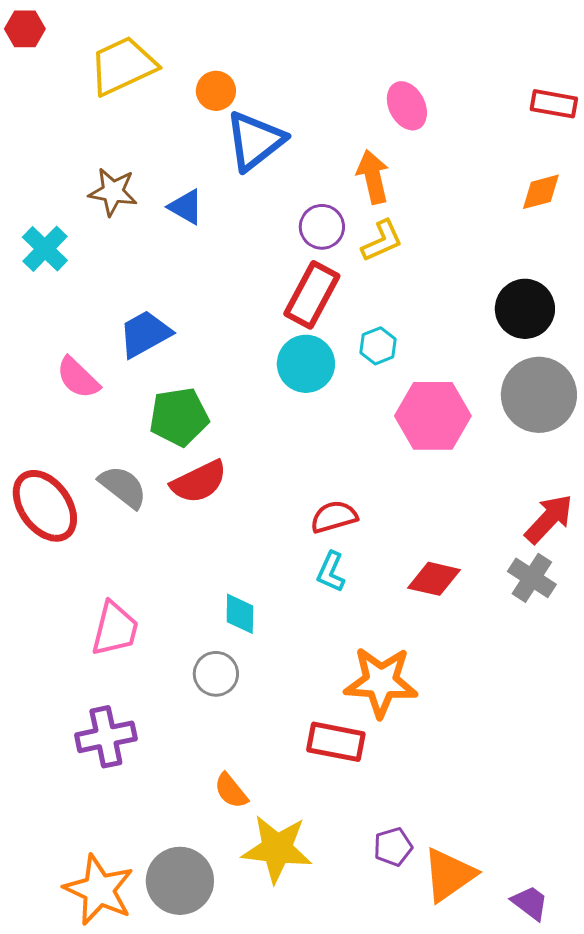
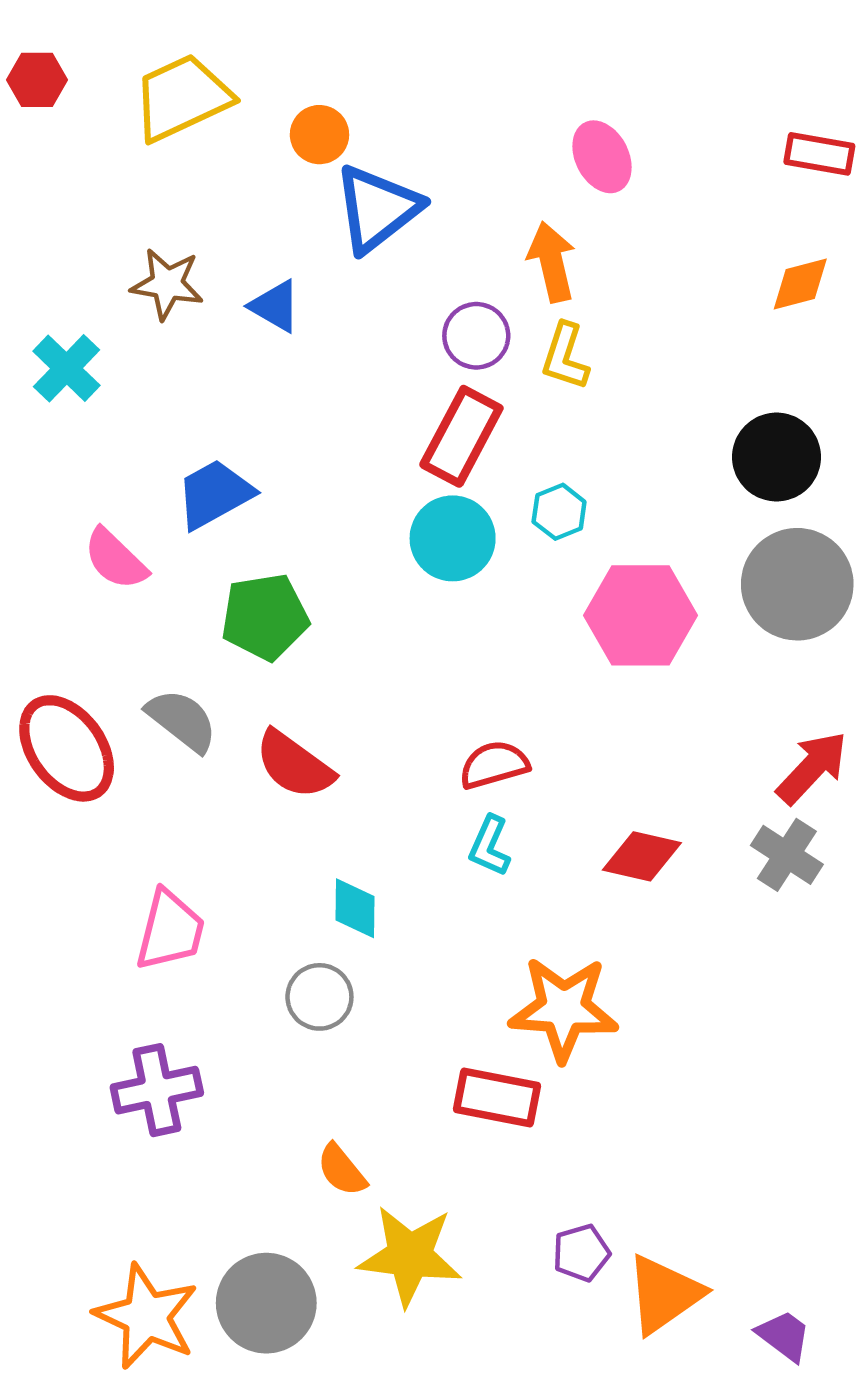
red hexagon: (25, 29) -> (37, 80), moved
yellow L-shape: (382, 241) -> (565, 356), turned 132
red semicircle: (199, 482) -> (294, 765), moved, turned 62

